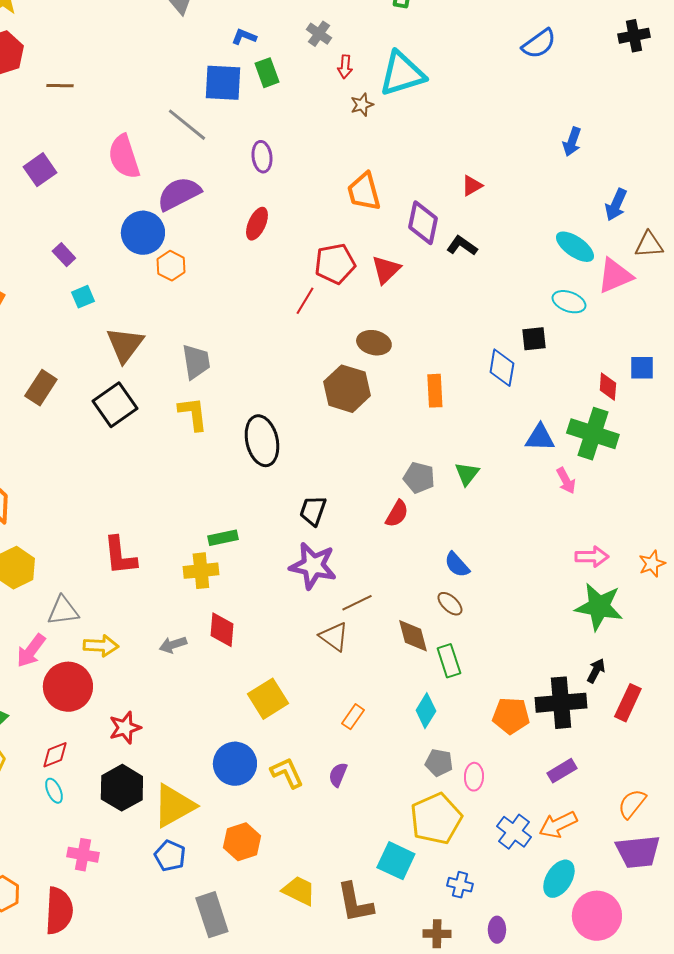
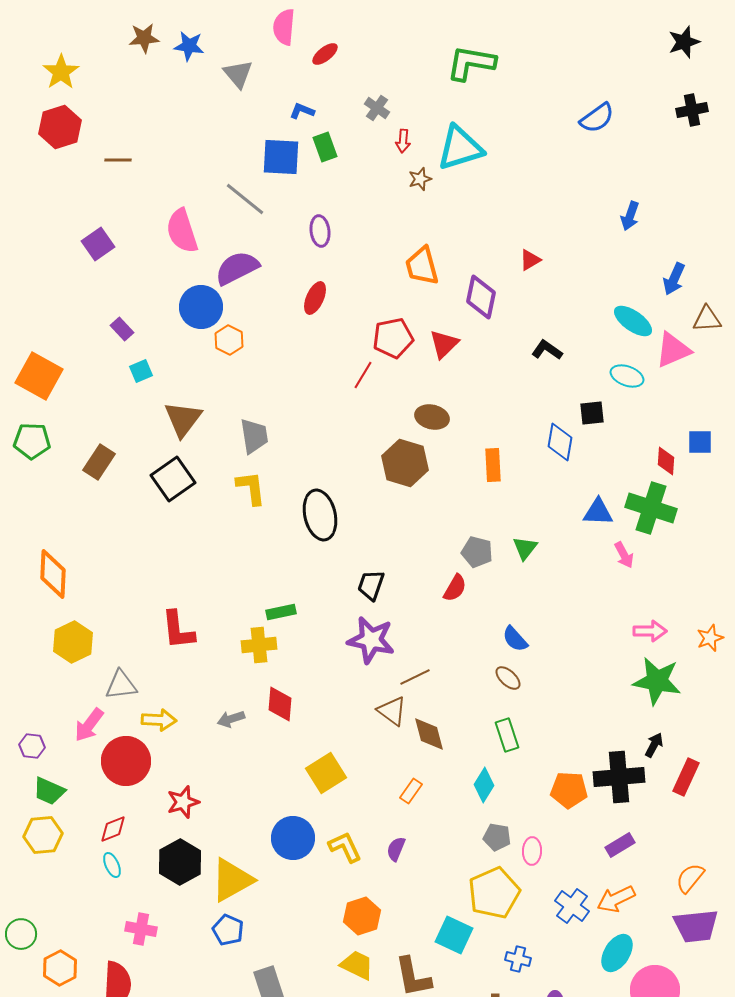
black L-shape: (462, 246) -> (547, 350), moved
brown diamond: (413, 636) -> (429, 734), moved
orange hexagon: (242, 842) -> (362, 916), moved

